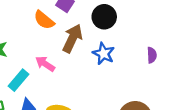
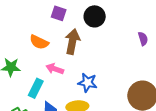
orange semicircle: (44, 20) -> (39, 42), moved
blue star: (104, 54) -> (87, 83), moved

